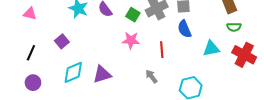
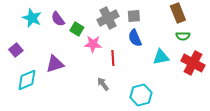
green square: (133, 15) -> (77, 29), moved
pink star: (131, 40) -> (93, 44), moved
purple triangle: (102, 74) -> (55, 64), moved

